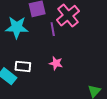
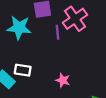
pink star: (56, 63) -> (63, 80), moved

